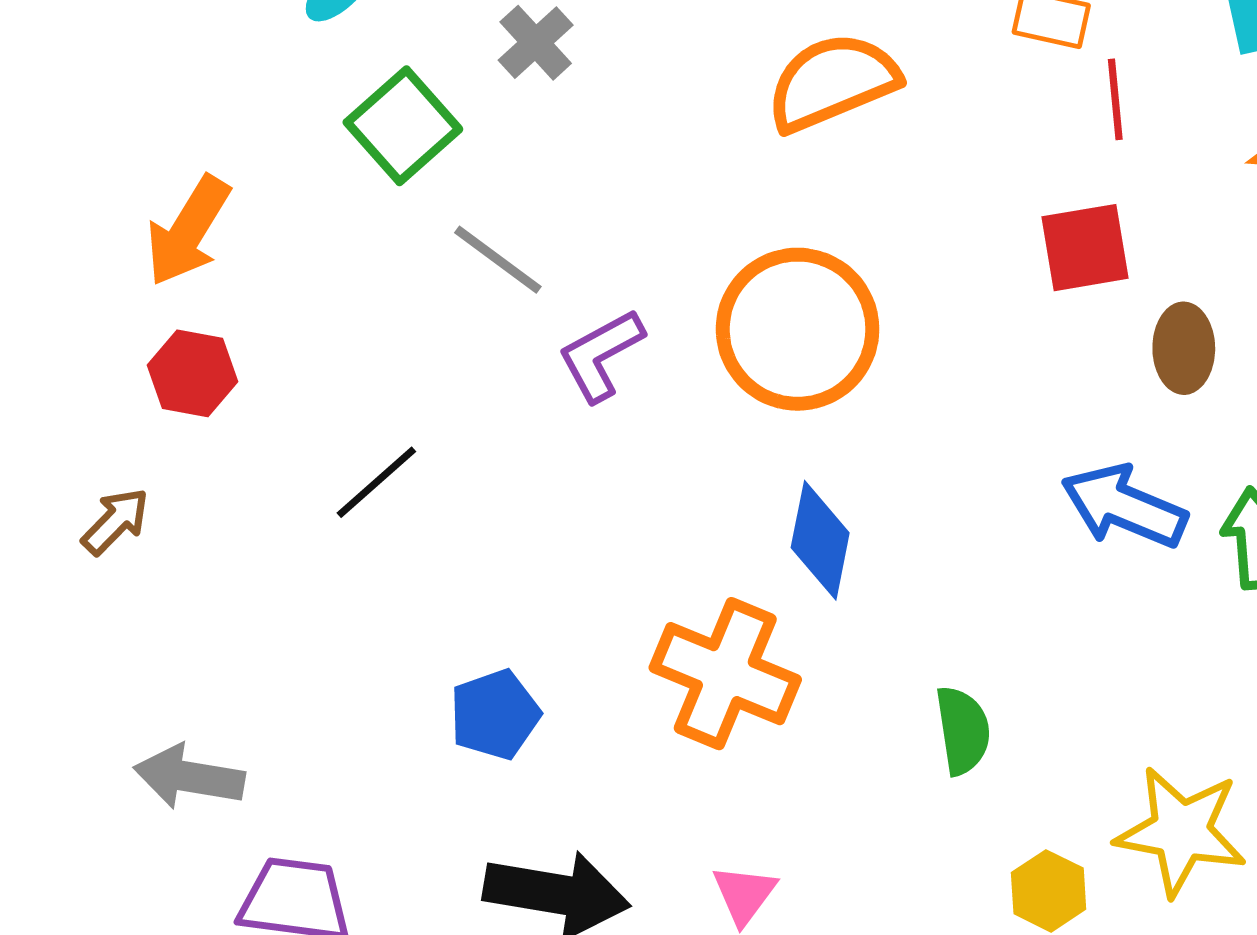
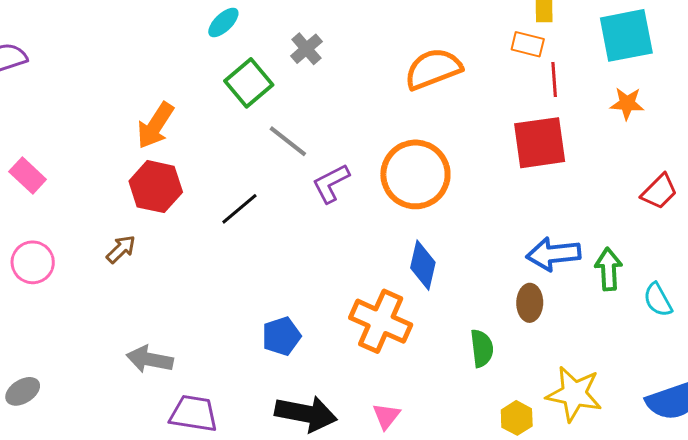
red square: (1085, 248) -> (540, 143), size x1.4
brown ellipse: (1184, 348) -> (530, 303), moved
red hexagon: (192, 373) -> (156, 187), size x1.4
black line: (376, 482) -> (239, 209), moved
blue arrow: (1124, 506) -> (553, 254), turned -30

